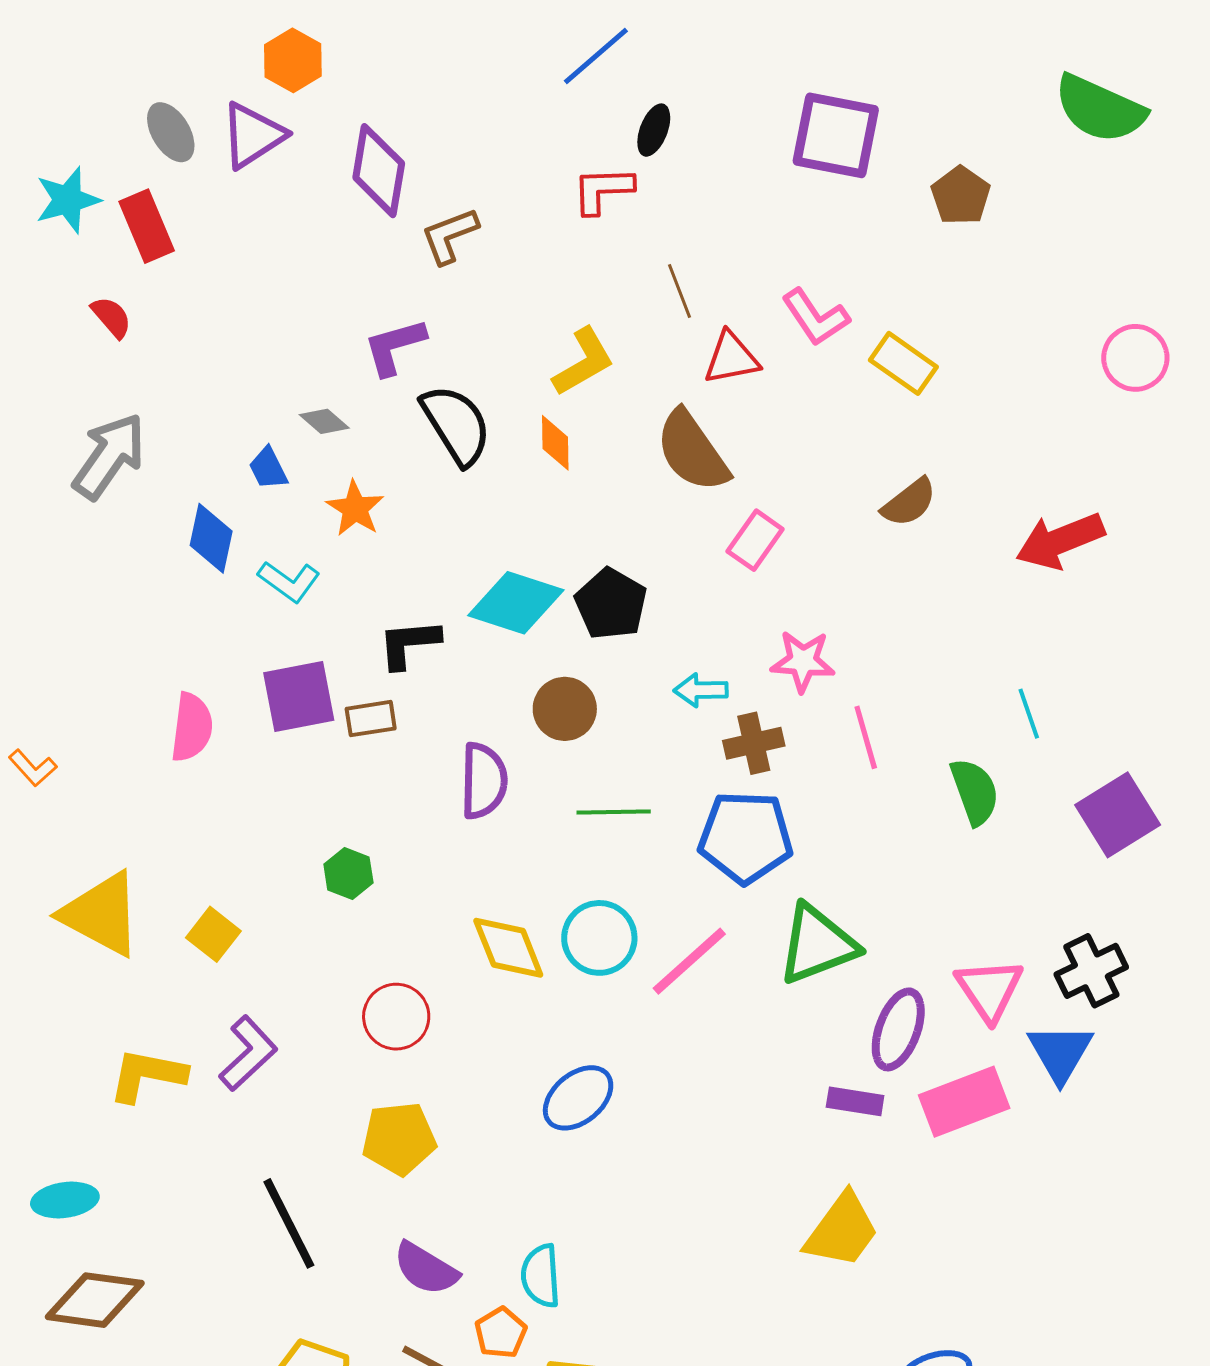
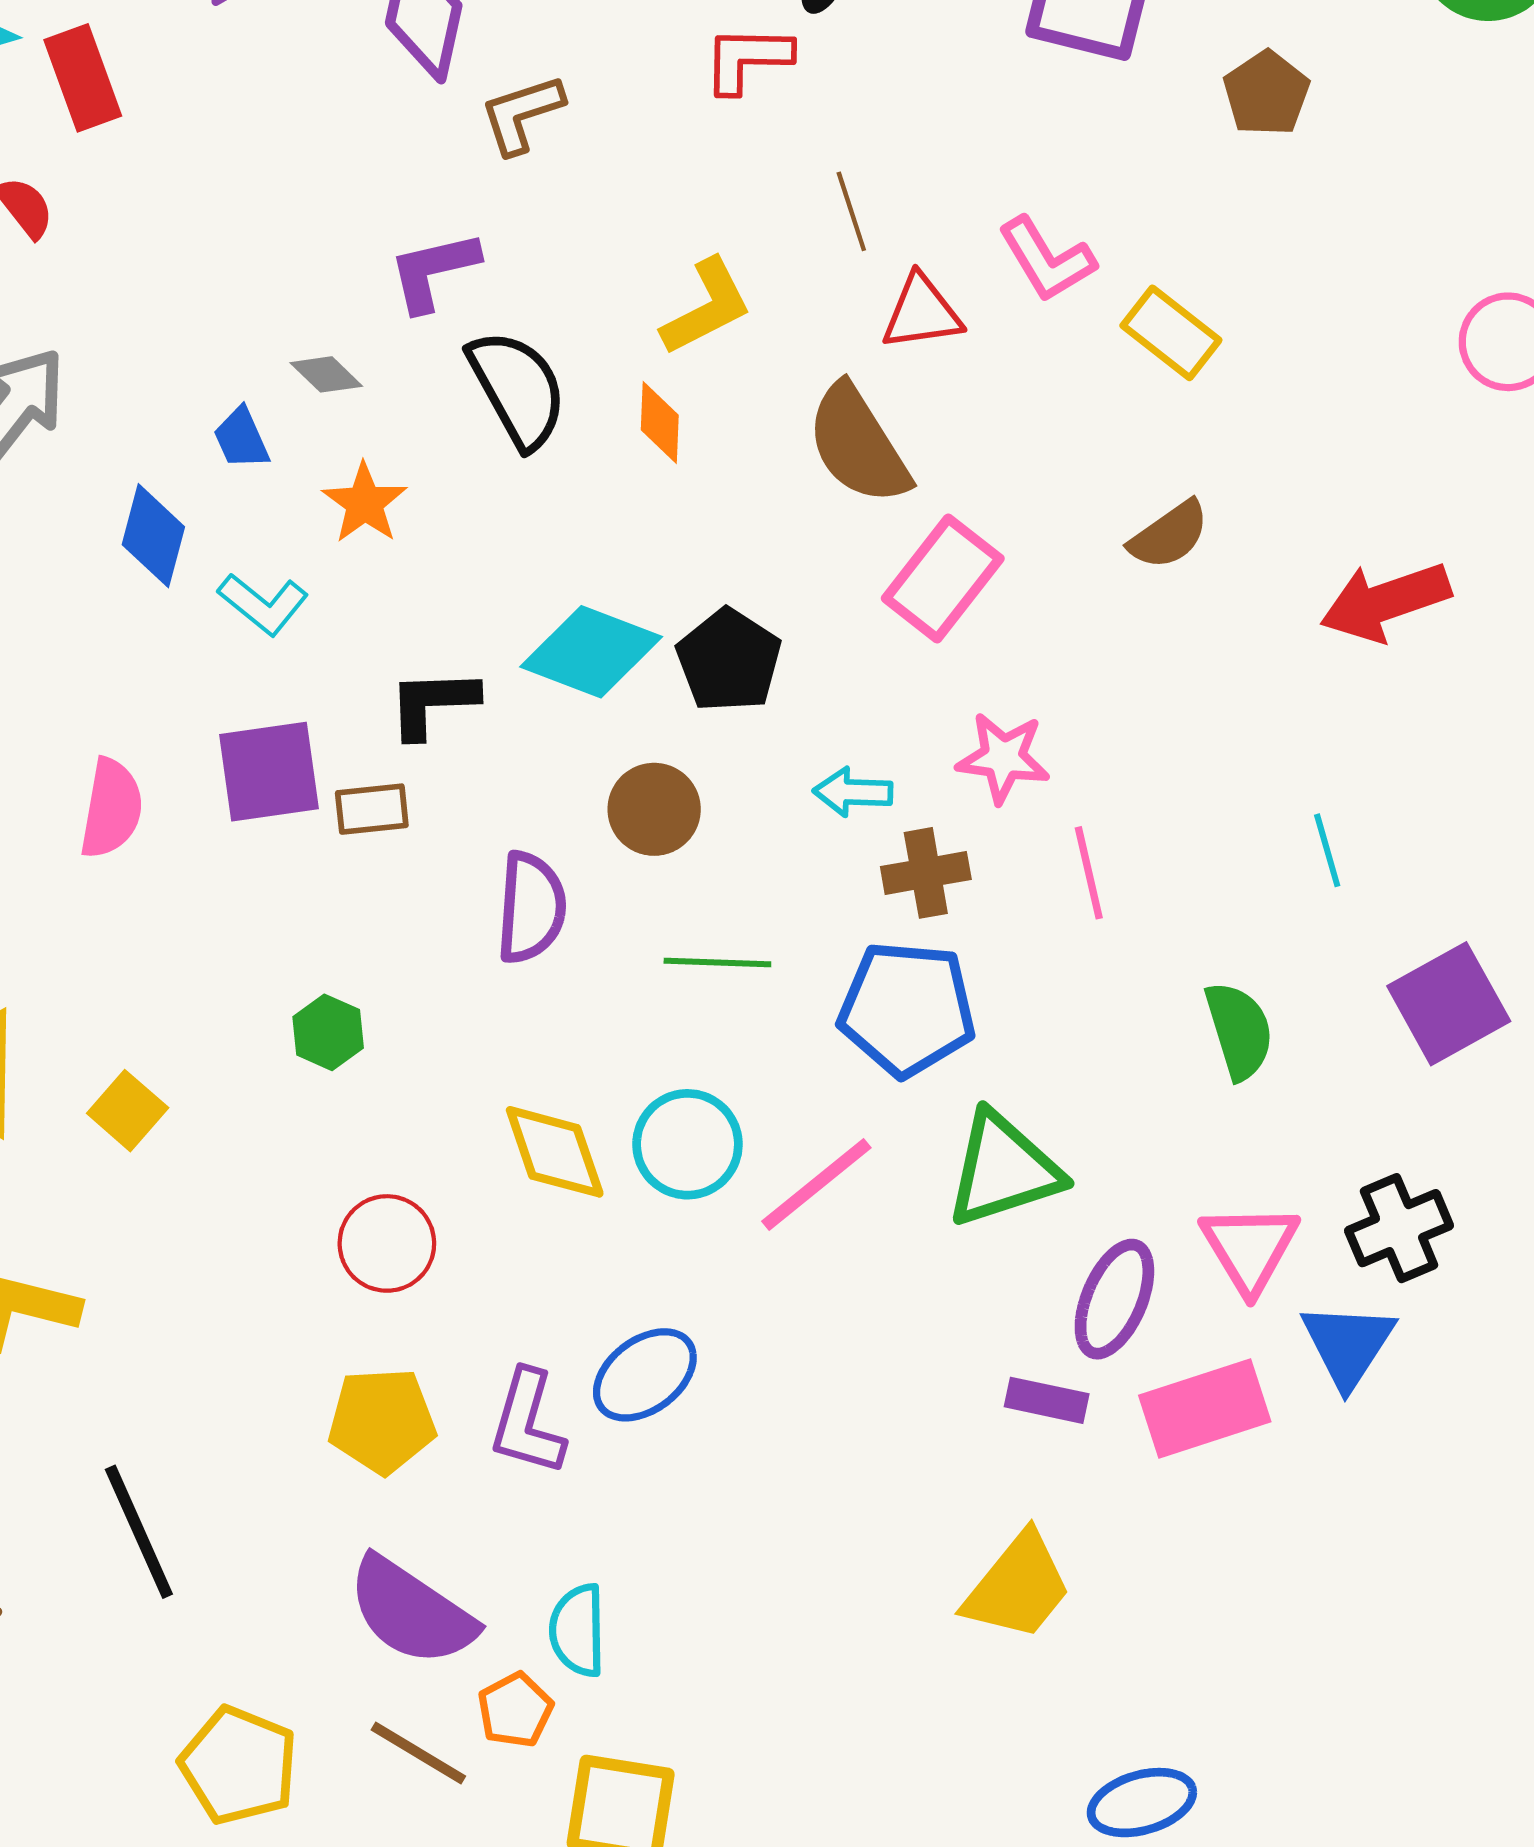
pink rectangle: (755, 540) -> (943, 578), size x1.4
green semicircle: (975, 792) -> (1239, 1031), moved
purple L-shape: (248, 1053) -> (527, 1423), moved, turned 146
black line: (289, 1223) -> (139, 1532), moved
purple semicircle: (426, 1269) -> (411, 1611), size x1.4

